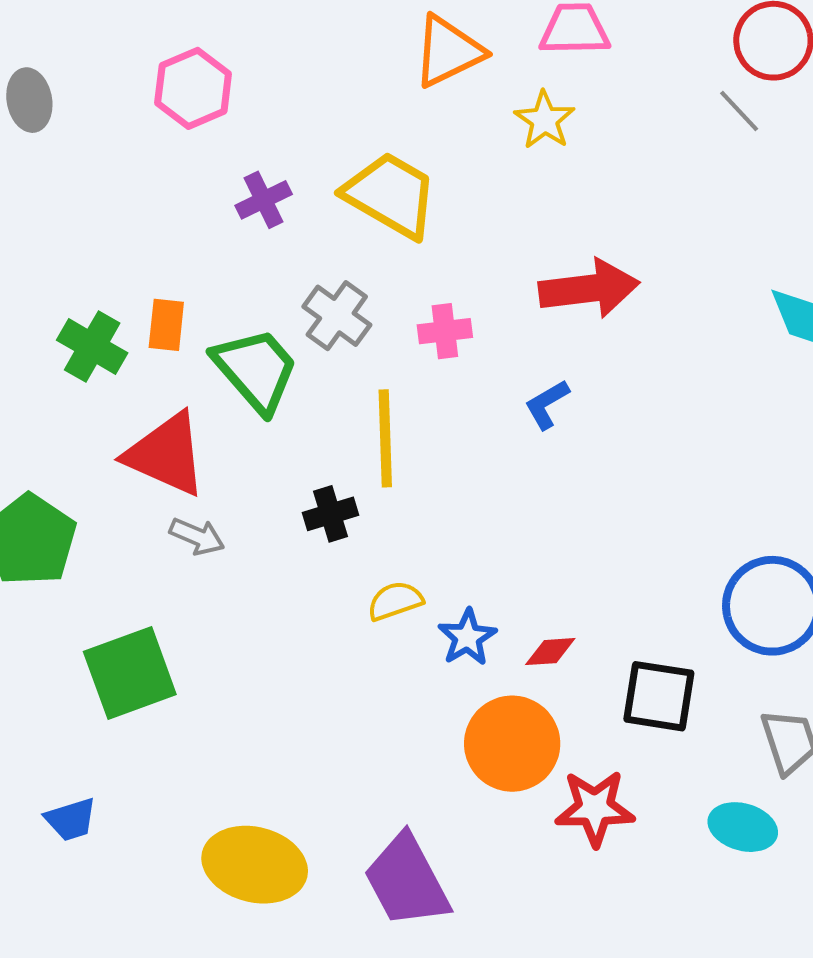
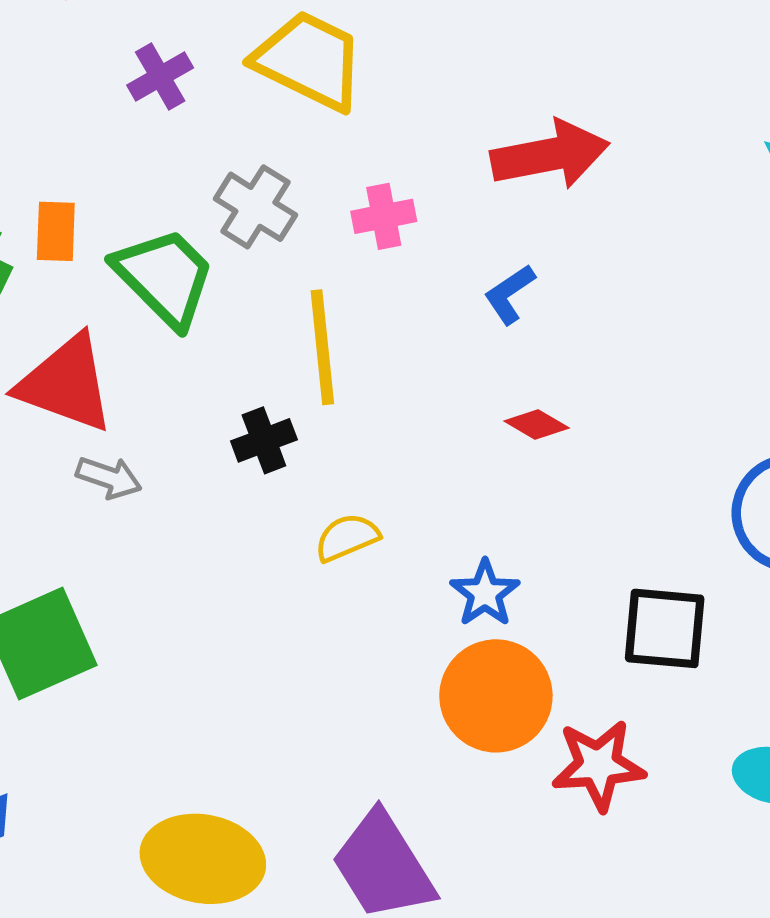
blue star: (467, 637) -> (485, 593), moved
red diamond: (550, 652) -> (537, 424), moved, turned 38

